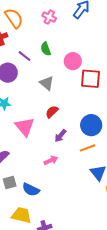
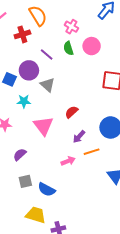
pink cross: (49, 17) -> (71, 27), moved
pink circle: (73, 61) -> (92, 46), moved
gray triangle: (47, 83) -> (48, 85), moved
orange line: (87, 148) -> (92, 152), moved

